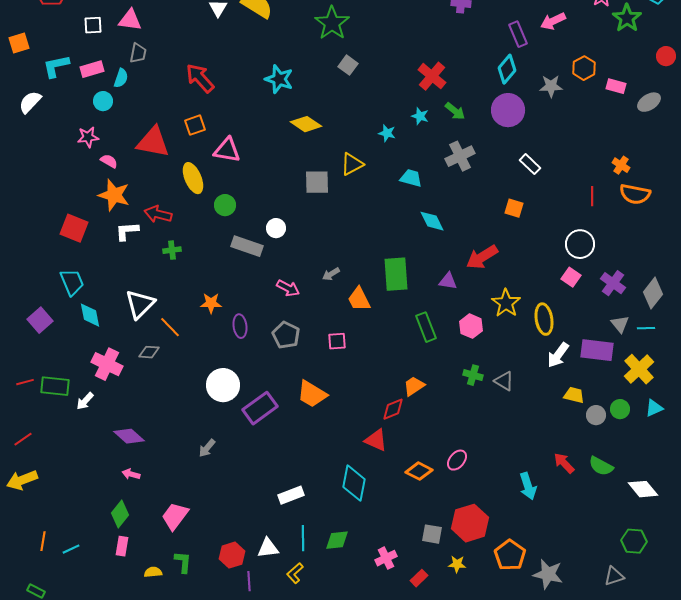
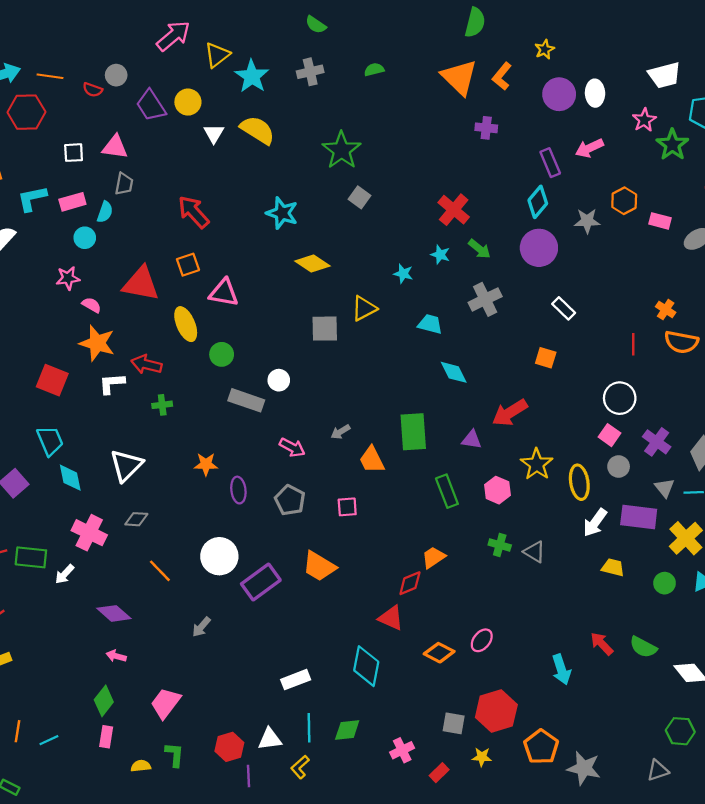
orange line: (170, 327) -> (160, 571), moved
gray circle: (596, 415) -> (619, 467), moved

